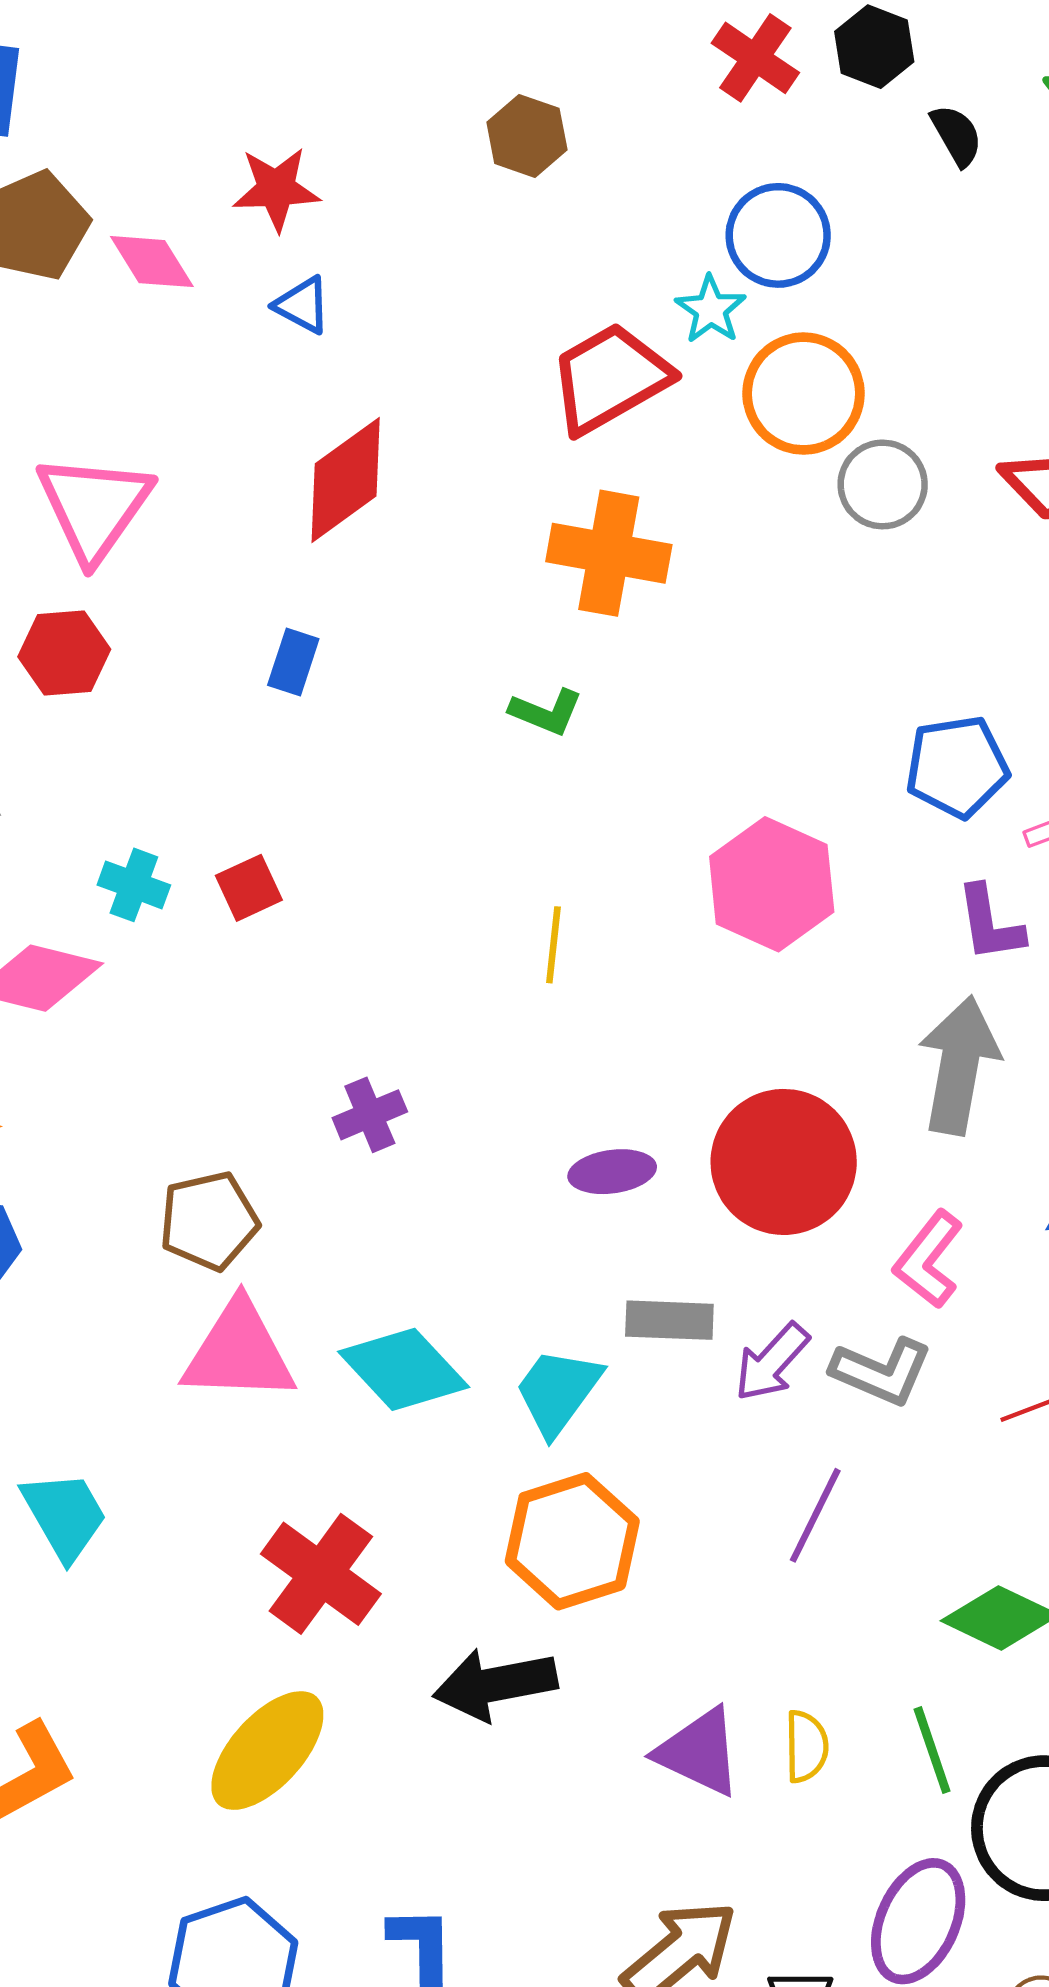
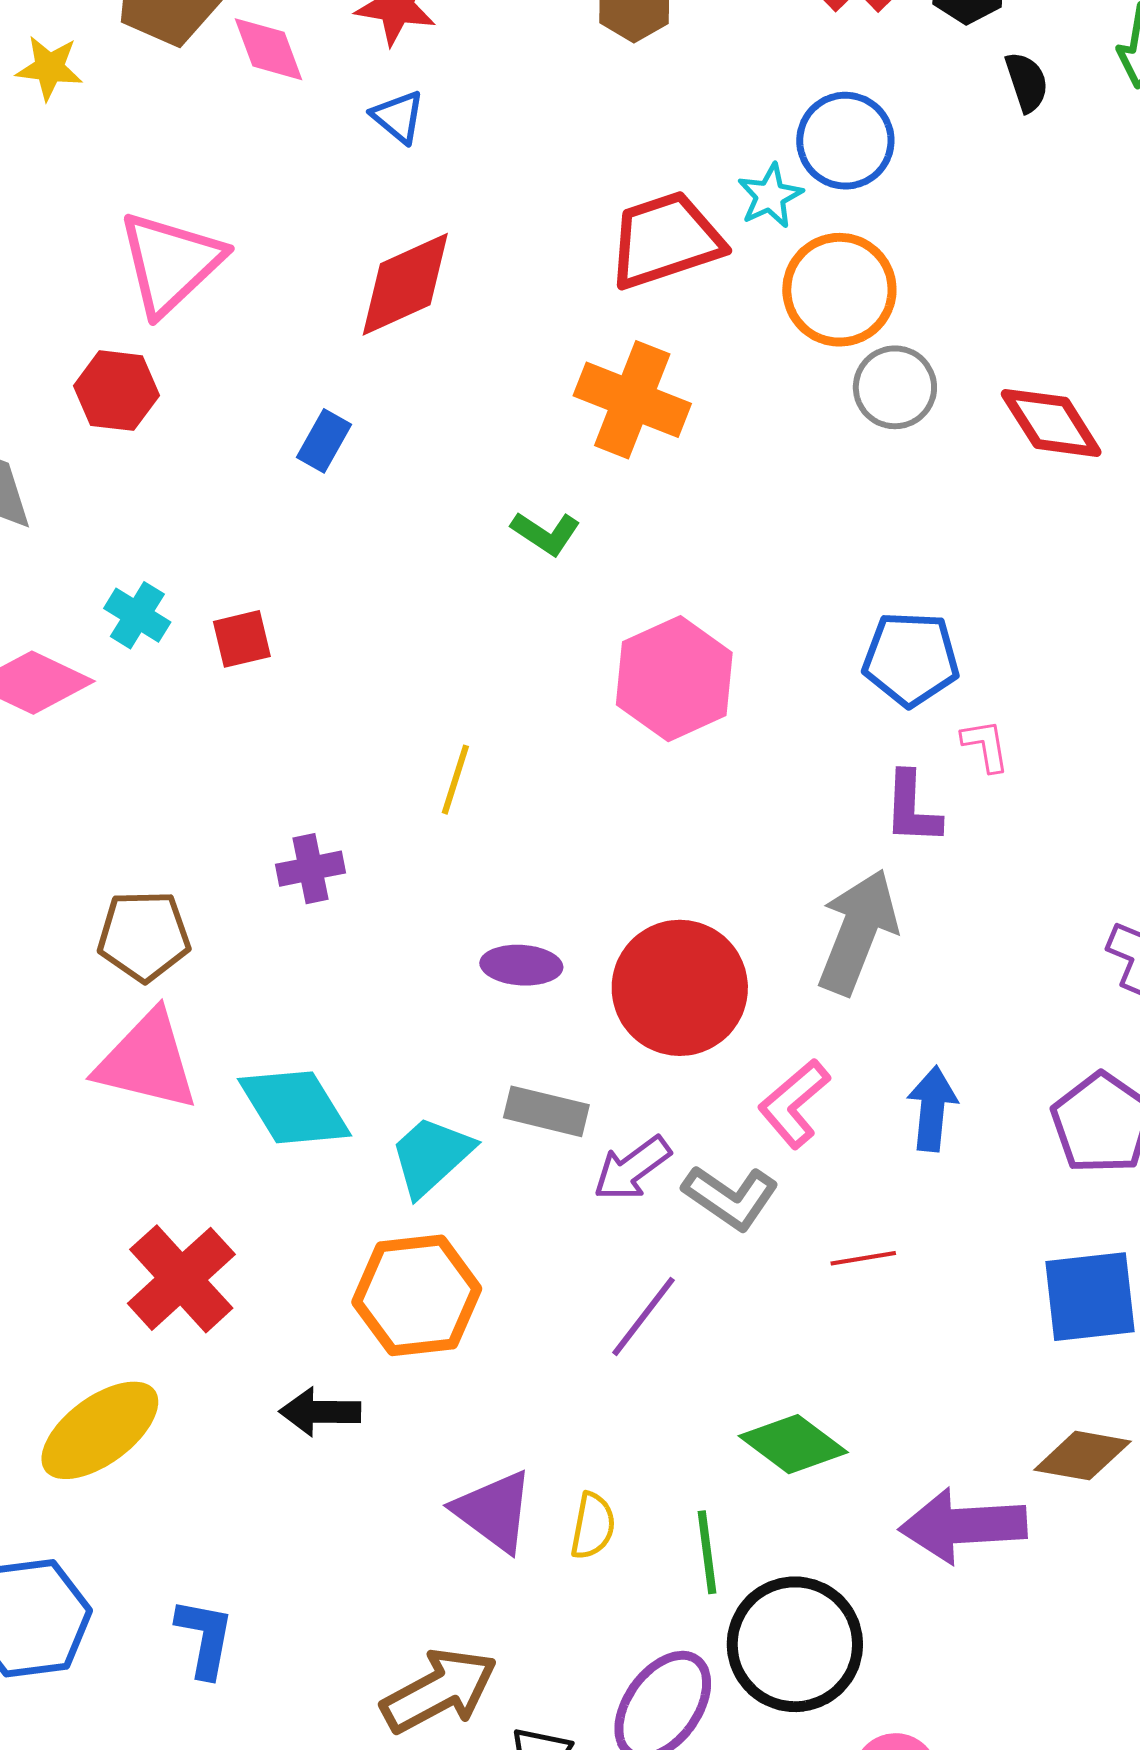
pink hexagon: (772, 884) -> (674, 679), moved
yellow line: (553, 945) -> (455, 780), moved
black arrow: (495, 1684) -> (320, 1412), size x0.7

